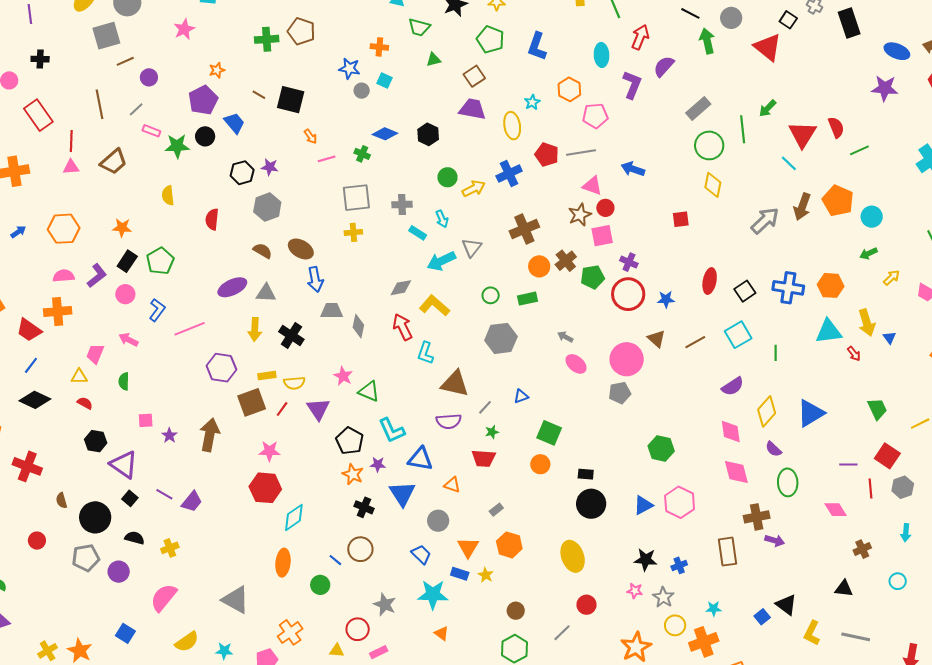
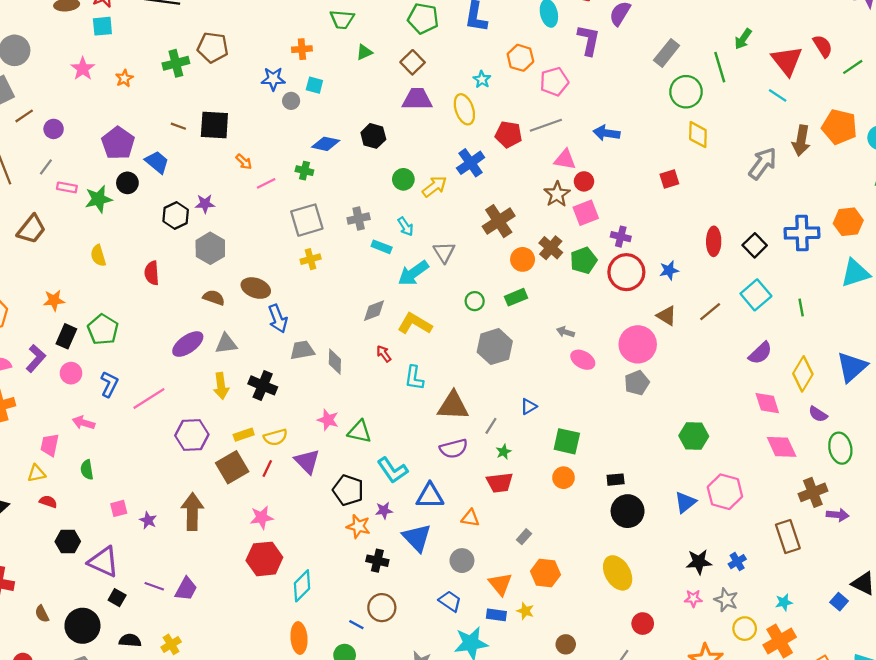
orange star: (217, 70) -> (124, 78), moved
red arrow: (403, 327) -> (384, 354), size x0.6

